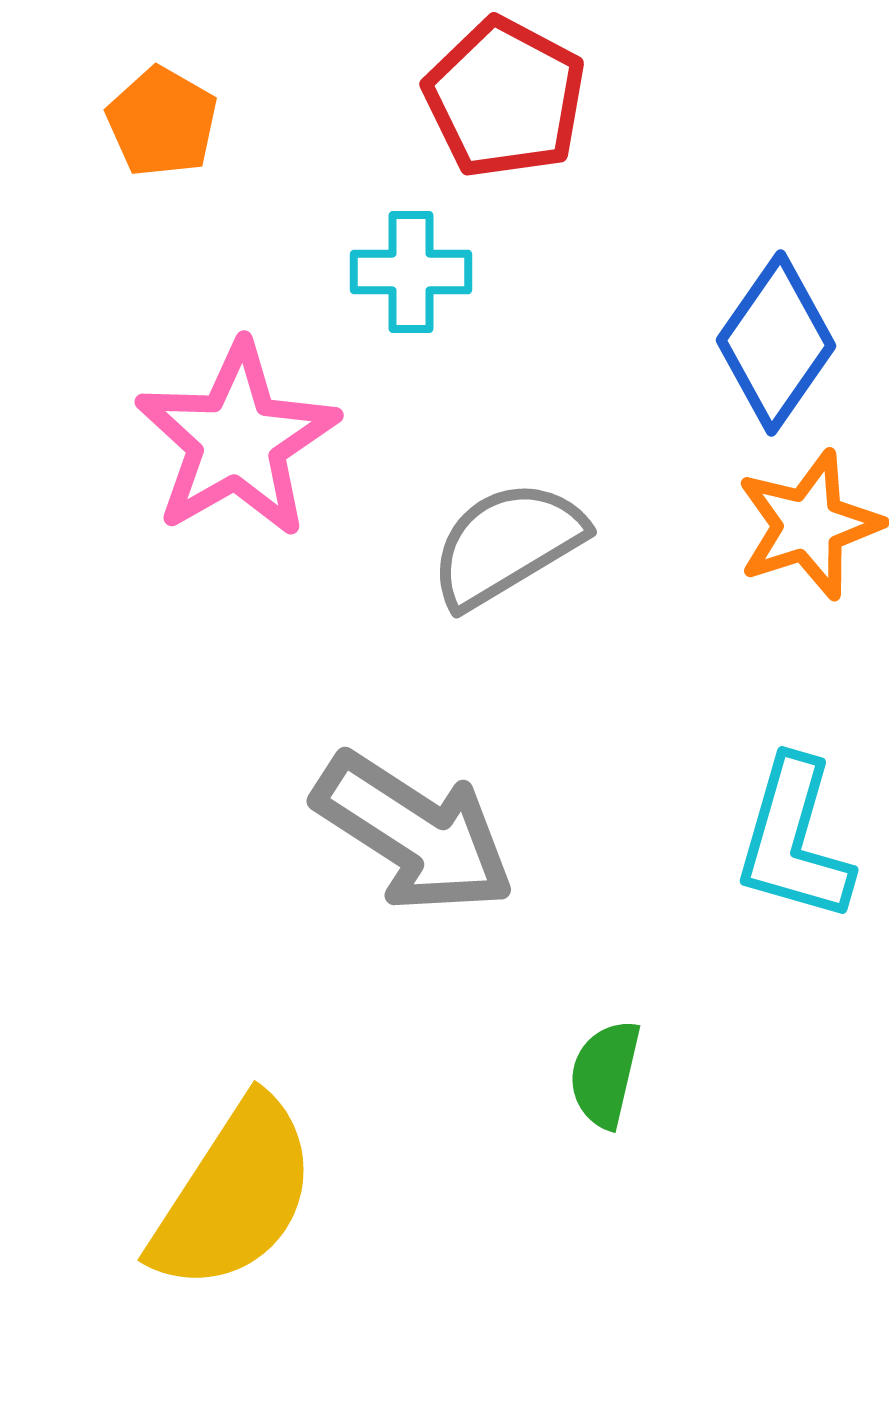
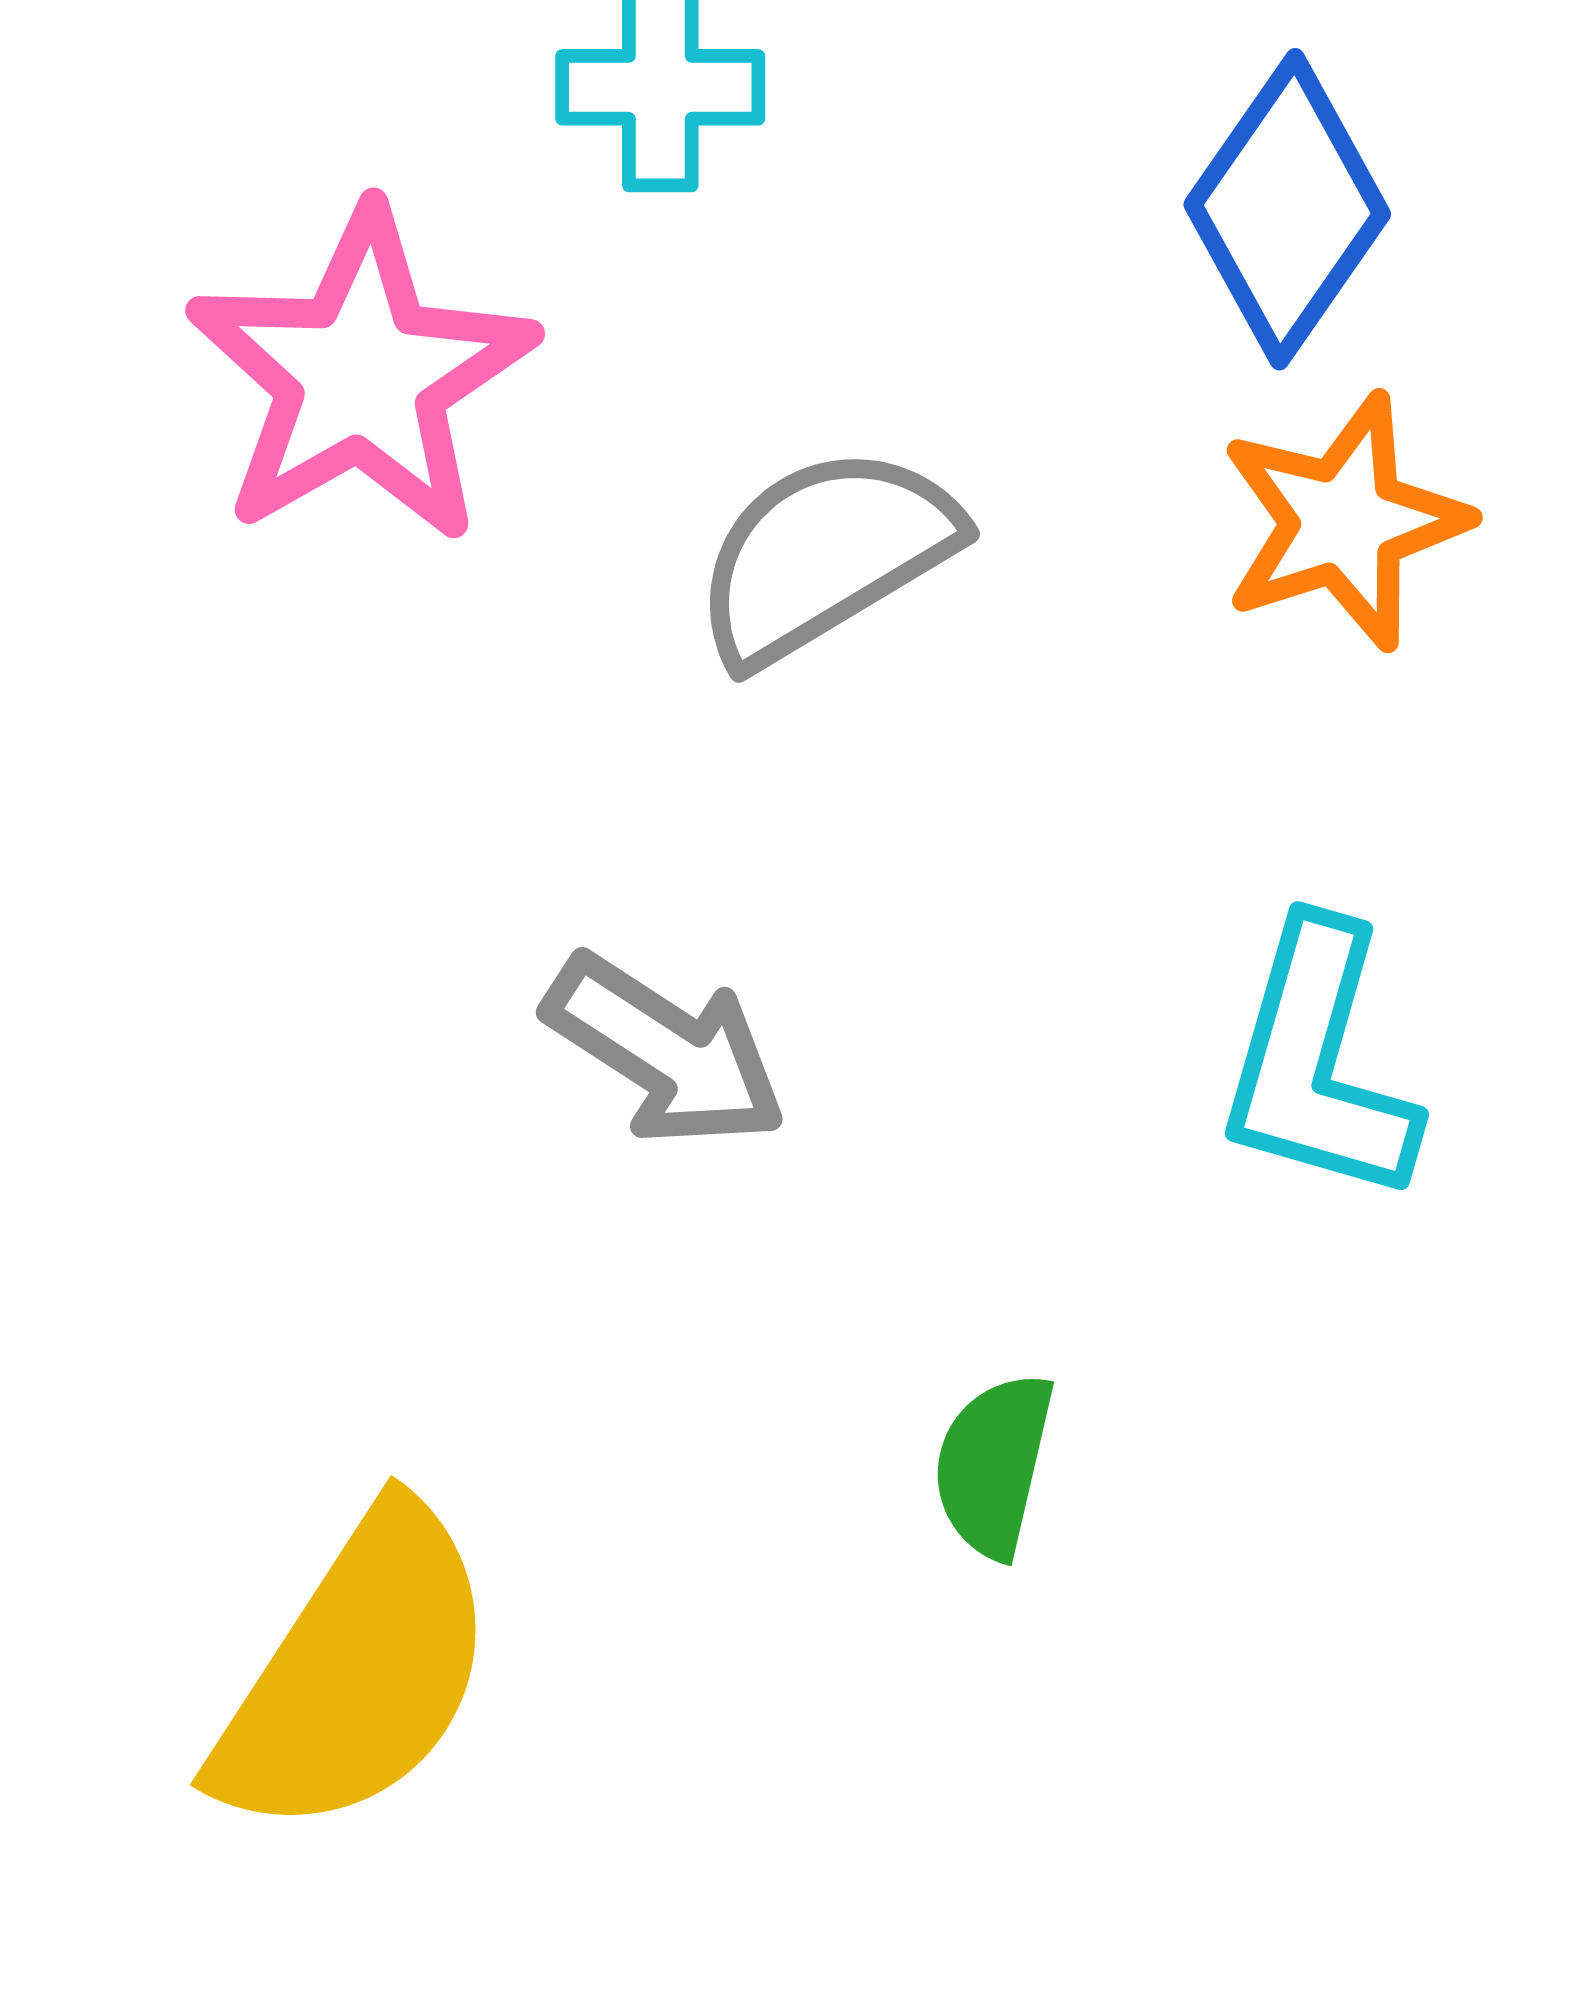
gray arrow: (414, 833) -> (665, 1051), size x0.7

